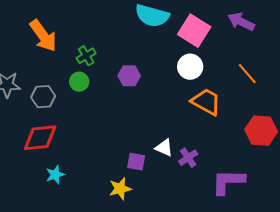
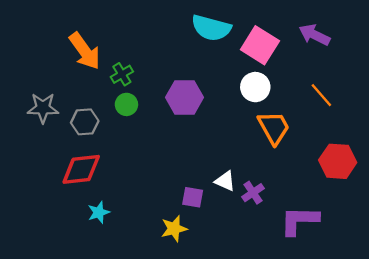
green cross: (86, 56) -> (122, 74), moved
purple hexagon: (129, 76) -> (184, 97), size x1.4
orange trapezoid: (206, 102) -> (274, 128), turned 32

